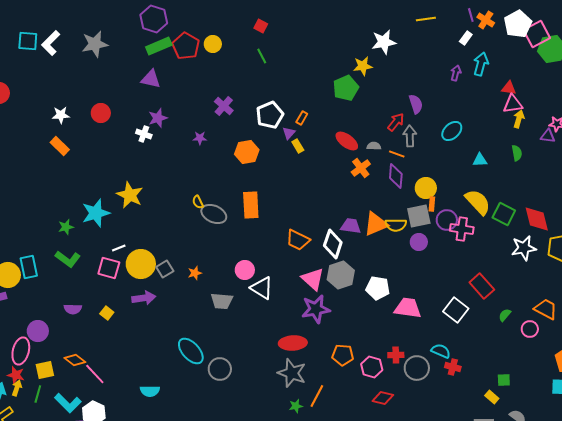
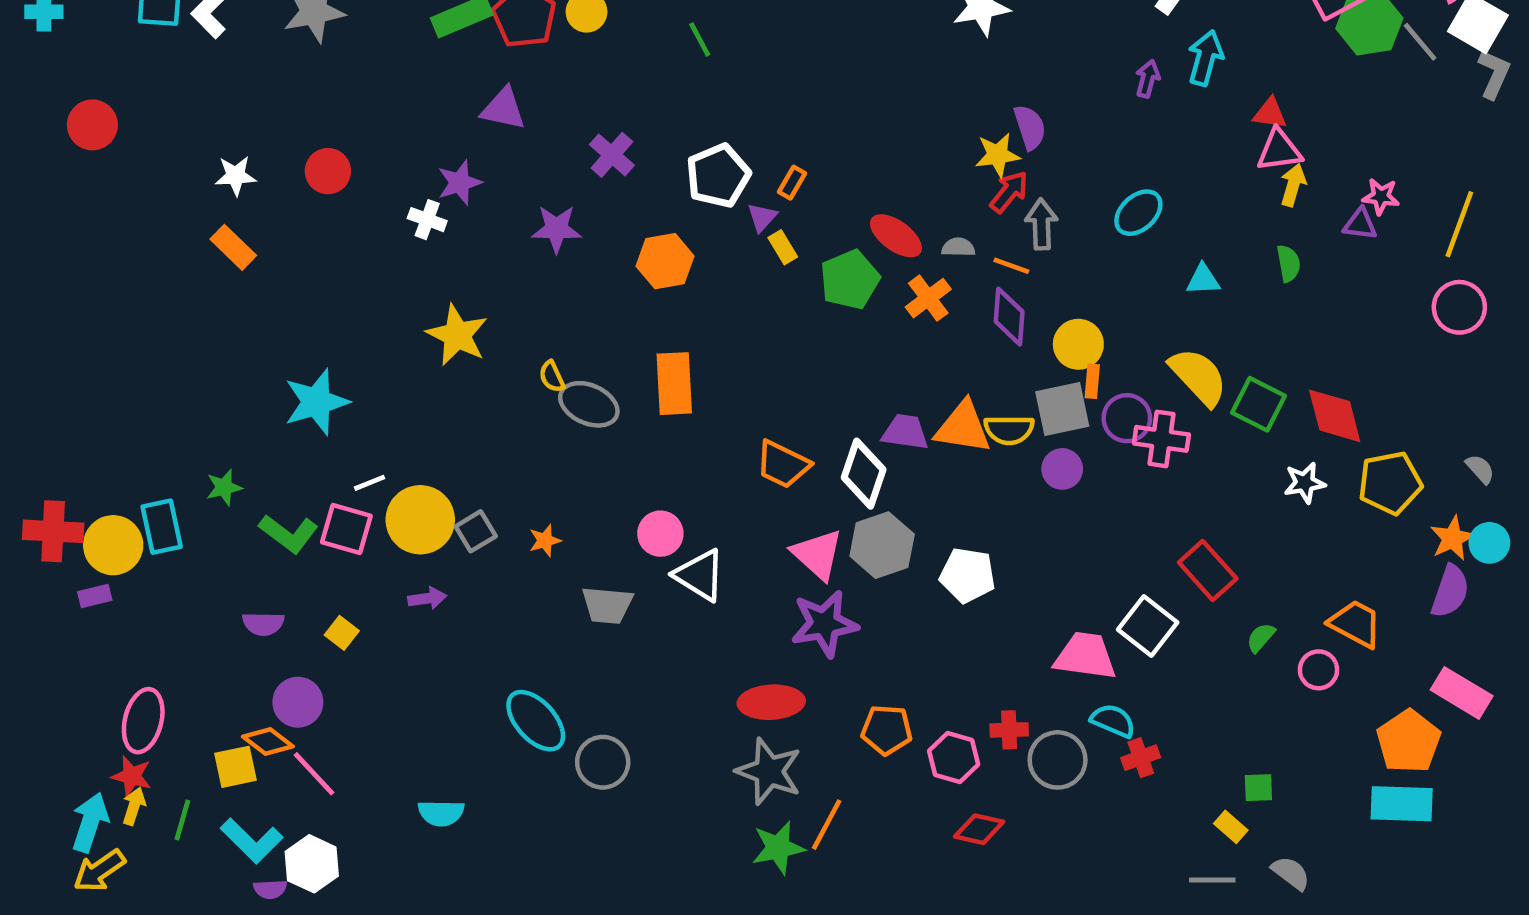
yellow star: (363, 66) -> (998, 155), moved
purple triangle: (151, 79) -> (503, 109), moved
green pentagon: (346, 88) -> (850, 280), moved
purple semicircle: (416, 104) -> (1030, 127), moved
purple star: (200, 138) -> (556, 229), size x1.5
yellow star: (130, 195) -> (457, 335), moved
orange triangle: (376, 224) -> (963, 427), turned 32
green star: (66, 227) -> (224, 487), moved
white star: (524, 248) -> (1305, 483), size x0.7
green L-shape: (68, 259) -> (289, 534), moved
purple arrow: (144, 298) -> (427, 598), size x0.7
pink trapezoid: (408, 308) -> (1085, 656), moved
purple circle: (38, 331) -> (298, 702), moved
red cross: (453, 367) -> (1141, 758), turned -35
yellow square: (45, 370) -> (236, 767), moved
green star: (296, 406) -> (778, 848), size x1.6

